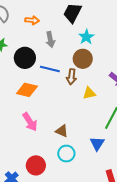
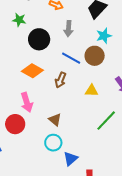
blue line: (50, 69) -> (71, 58), moved
brown arrow: (71, 77) -> (61, 80), moved
blue triangle: (97, 144) -> (71, 159), moved
red circle: (36, 165) -> (15, 124), moved

